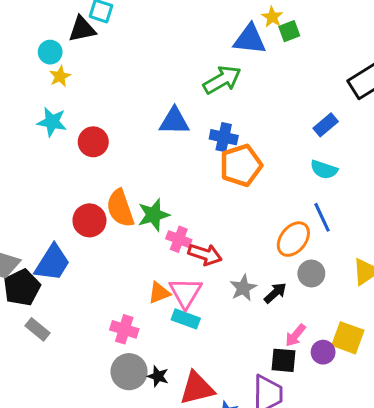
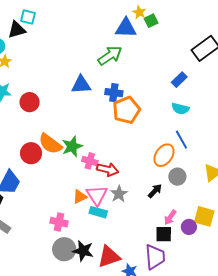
orange semicircle: (120, 208) -> (50, 144), turned -30
gray star: (243, 288) -> (119, 194), moved
black star: (158, 376) -> (83, 251), size x1.5

